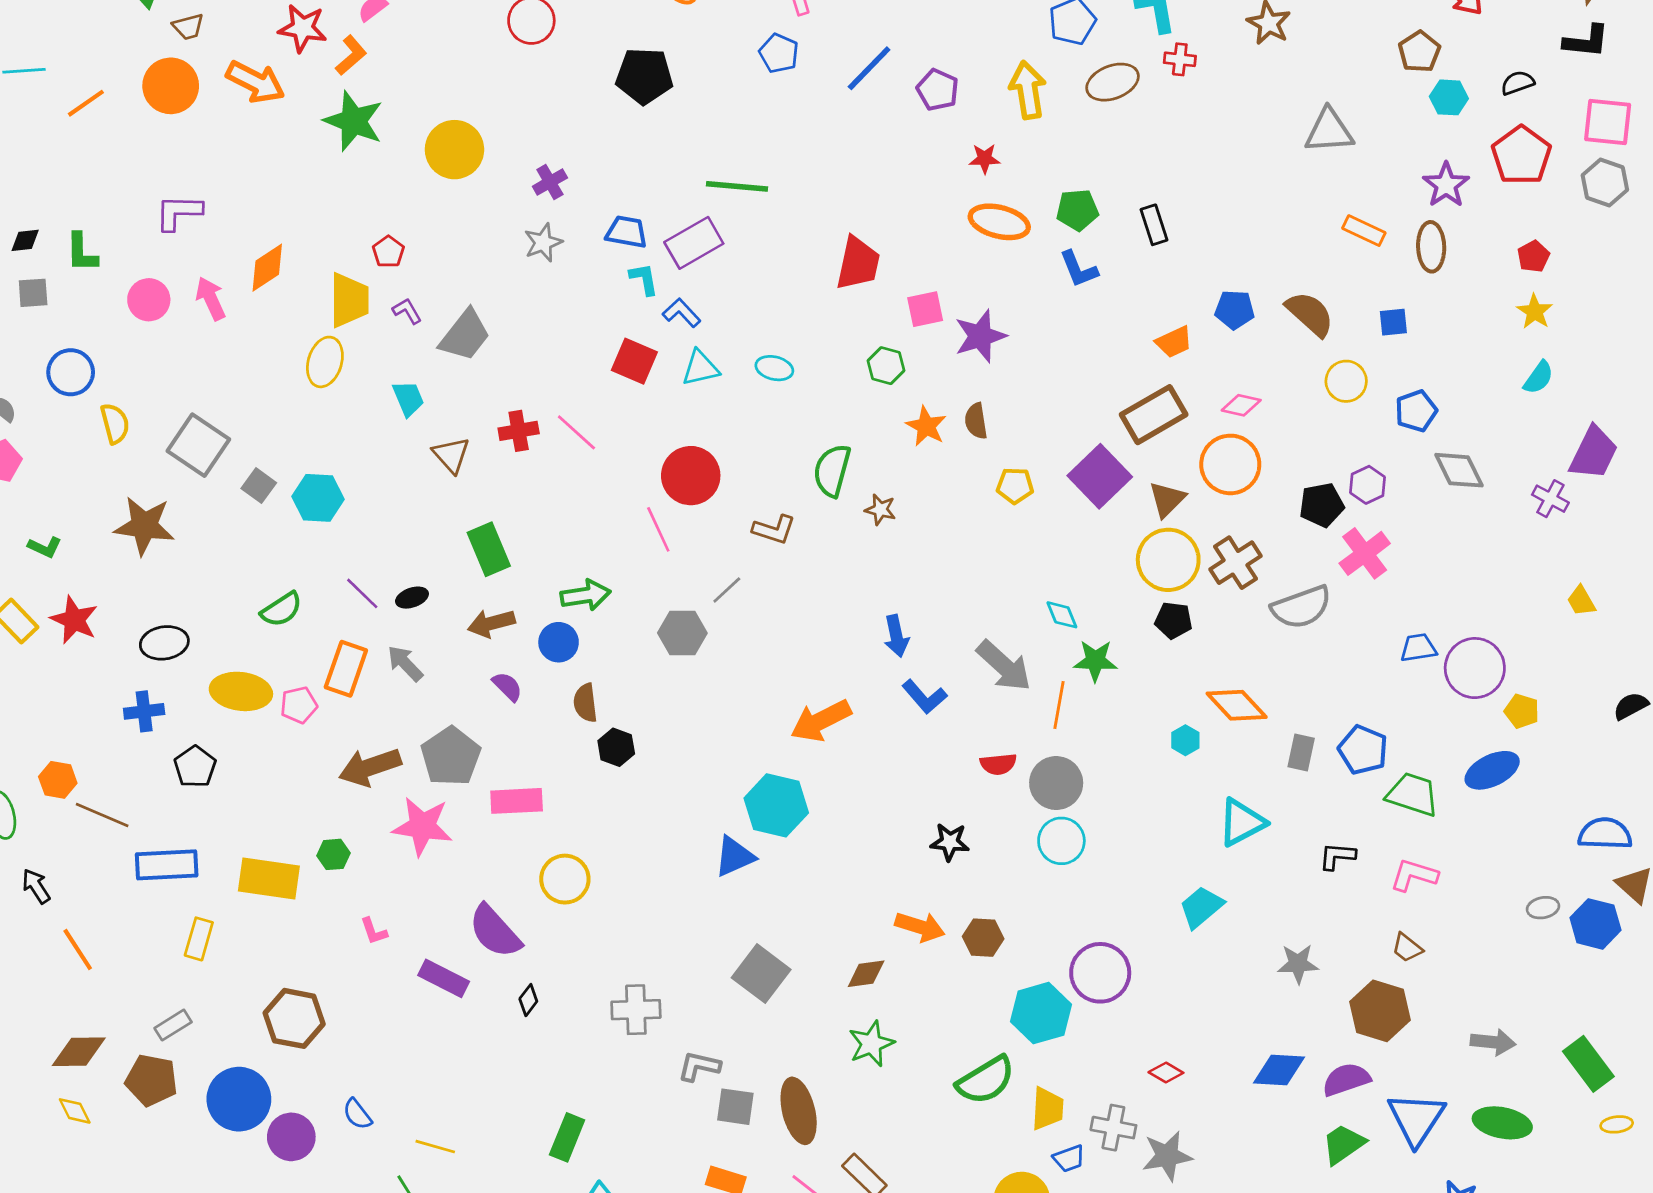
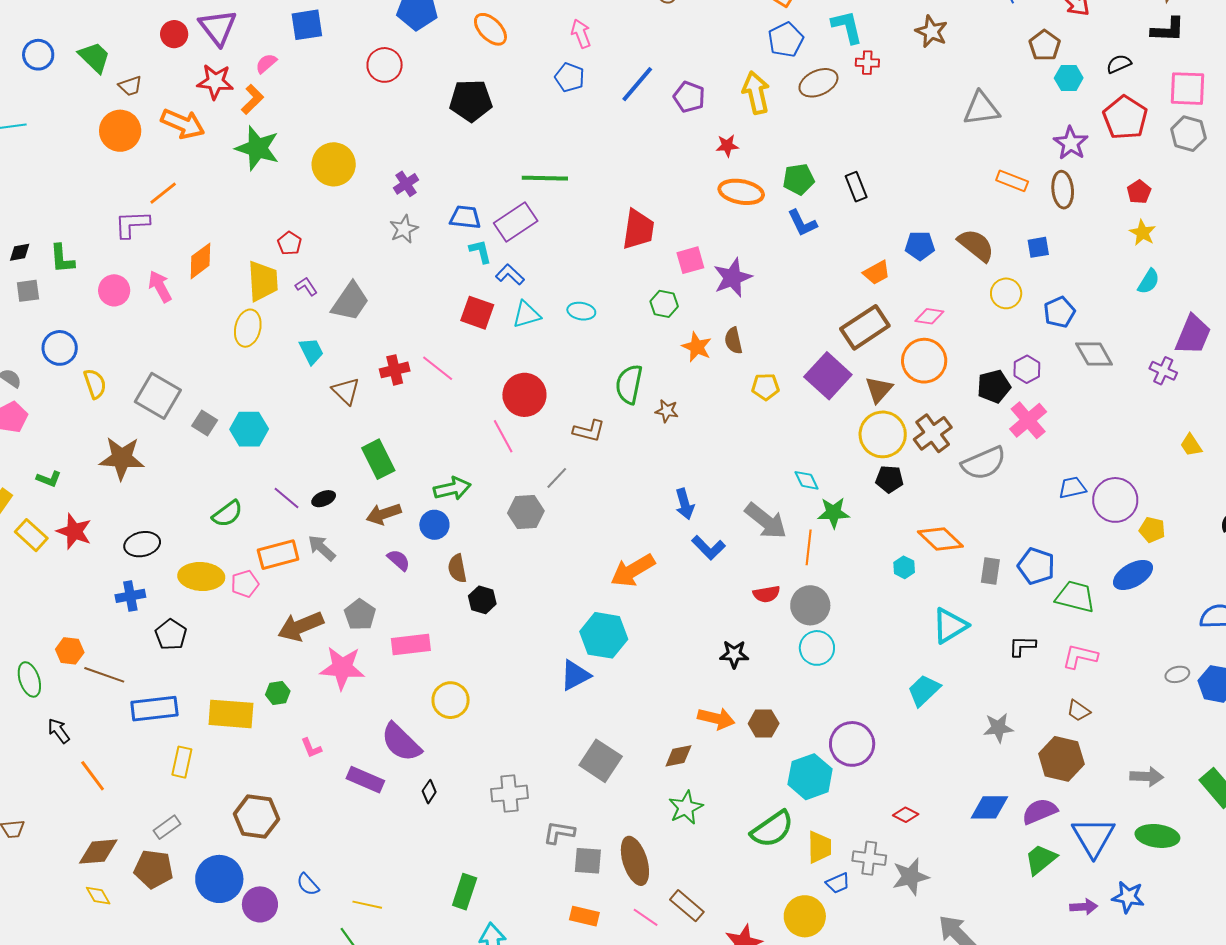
orange line: (86, 103) -> (163, 193), moved
orange rectangle: (346, 669) -> (278, 555), turned 60
gray pentagon: (451, 756) -> (360, 615), size x0.7

